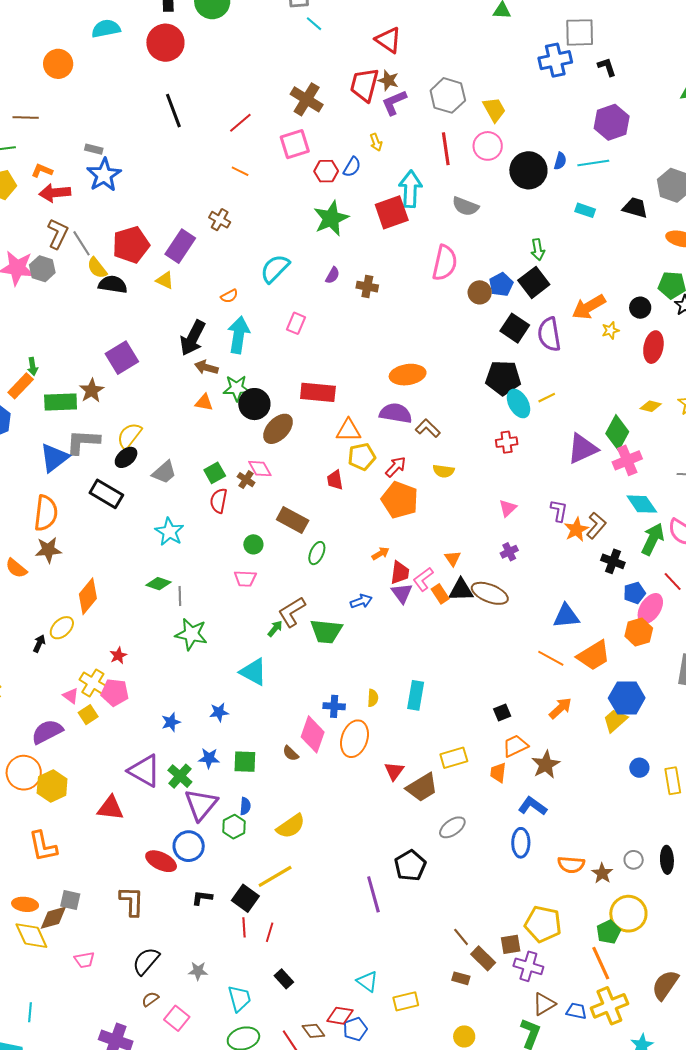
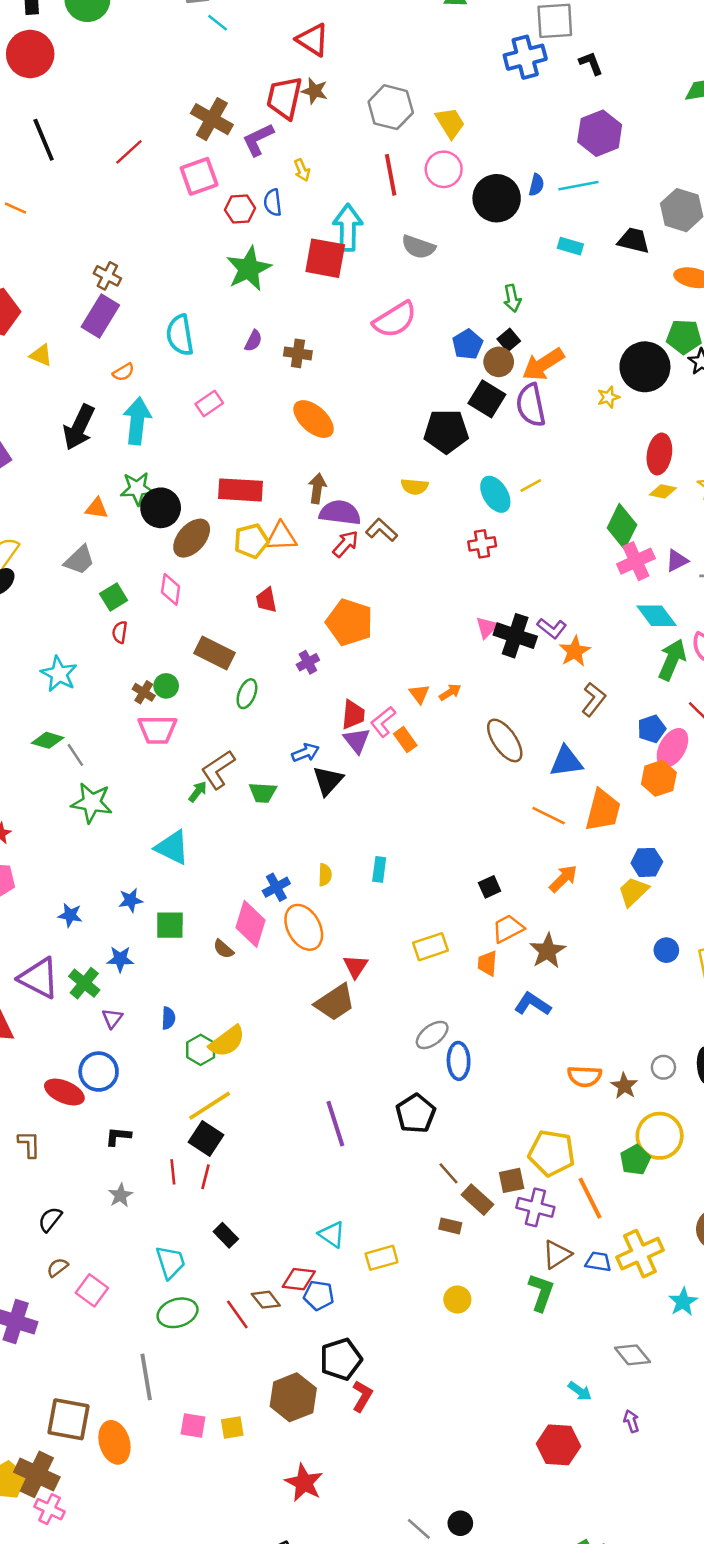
purple L-shape: (394, 103) -> (258, 140), moved
blue semicircle: (352, 167) -> (273, 202), turned 145
orange line: (240, 171) -> (15, 208), moved
red square: (392, 212) -> (325, 258), turned 32
purple rectangle: (180, 246) -> (100, 316), moved
pink semicircle: (445, 263) -> (395, 320), turned 48
cyan semicircle: (275, 269) -> (180, 335), turned -52
black square: (534, 282) -> (509, 340), size x0.6
brown circle: (480, 292) -> (499, 362), moved
orange arrow: (589, 307) -> (543, 364), moved
black circle: (640, 308) -> (645, 367), size x1.8
pink rectangle: (296, 323) -> (209, 403), turned 35
red ellipse: (653, 347) -> (659, 454), moved
brown arrow: (206, 367) -> (317, 488), moved, turned 85
orange ellipse: (408, 375) -> (314, 419), moved, turned 52
black pentagon: (503, 378) -> (446, 431), moved
purple triangle: (582, 449) -> (677, 561), moved, size x0.6
yellow pentagon: (362, 457) -> (251, 541), moved
red arrow: (396, 467) -> (345, 544), moved
pink diamond: (260, 469) -> (171, 589), turned 40
yellow semicircle: (444, 471) -> (414, 487), moved
gray trapezoid: (164, 472) -> (79, 560), moved
brown cross: (246, 480) -> (144, 692), moved
red semicircle: (219, 501) -> (120, 632), size x0.7
purple L-shape: (559, 511) -> (552, 628), turned 120
brown L-shape: (596, 525) -> (594, 699), moved
purple cross: (509, 552) -> (308, 662), moved
orange arrow: (381, 554) -> (450, 692), moved
black cross: (613, 561) -> (515, 636), moved, size x1.4
pink trapezoid: (245, 579) -> (157, 730), size x1.4
black triangle: (461, 590) -> (328, 781), moved, turned -44
brown ellipse: (490, 593) -> (505, 740), moved, turned 36
gray line: (180, 596) -> (75, 755), turned -30
green trapezoid: (326, 631) -> (263, 792), size x0.7
orange trapezoid: (594, 656) -> (603, 810), turned -42
cyan rectangle: (416, 695) -> (379, 869), size x0.7
blue hexagon: (627, 698) -> (647, 862), size x0.7
blue cross: (334, 706) -> (276, 887), turned -30
blue star: (171, 722) -> (70, 915), turned 30
orange ellipse: (355, 739) -> (304, 927), turned -45
green square: (245, 762) -> (170, 925), moved
brown trapezoid: (422, 787) -> (335, 1002), moved
purple triangle: (201, 805) -> (112, 1018), size x0.5
green hexagon: (234, 827) -> (201, 1050), moved
blue ellipse: (521, 843) -> (459, 1061), moved
black pentagon: (410, 865) -> (416, 1114), moved
black square: (245, 898) -> (206, 1139), moved
brown L-shape: (132, 901) -> (29, 1144), size x0.7
black semicircle: (146, 961) -> (50, 1219), size x0.7
orange line: (601, 963) -> (590, 1198), moved
gray star: (198, 971) -> (120, 1195), moved, turned -30
blue pentagon: (355, 1029) -> (319, 1295), turned 30

